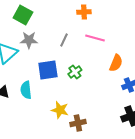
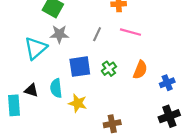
orange semicircle: (116, 63) -> (140, 70), moved
yellow star: (60, 110) -> (78, 103), moved

